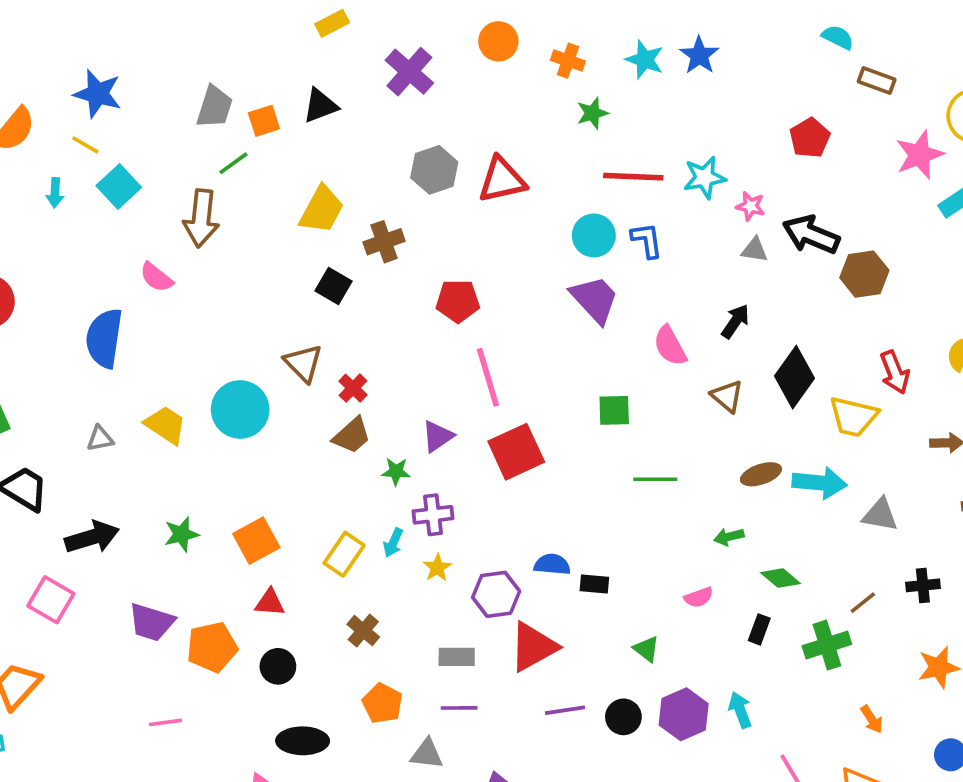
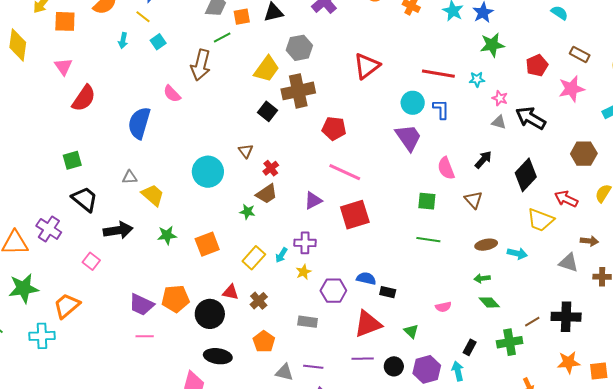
brown rectangle: (877, 81) -> (580, 54), moved
green star: (592, 113) -> (492, 45), moved, size x1.4
pink star: (919, 155) -> (571, 89), moved
gray hexagon: (434, 170) -> (299, 48), moved
cyan star: (704, 178) -> (477, 79), size x0.7
red triangle: (502, 180) -> (367, 66), turned -32
cyan square: (119, 187) -> (158, 42), size x0.7
brown cross: (384, 242) -> (298, 91), size x1.5
brown hexagon: (864, 274) -> (584, 154), moved
brown triangle: (303, 363) -> (246, 151), size x0.7
red arrow: (895, 372) -> (566, 199), turned 130
pink line: (488, 377) -> (345, 172), turned -56
black diamond: (794, 377) -> (526, 175), moved
green square: (614, 410) -> (427, 201), moved
yellow trapezoid: (165, 425) -> (153, 195), moved
green star: (396, 471) -> (247, 212), moved
cyan arrow: (819, 483) -> (517, 253), size x0.7
gray triangle: (880, 515) -> (569, 263), moved
green arrow: (729, 537) -> (482, 278), moved
black cross: (923, 585) -> (566, 317), size x1.6
pink square: (51, 600) -> (91, 261), size x0.7
red triangle: (270, 603) -> (231, 292), moved
purple trapezoid: (151, 622) -> (141, 305), moved
black rectangle: (759, 629) -> (470, 347), moved
red triangle: (533, 647) -> (368, 324), moved
black circle: (278, 666) -> (210, 314), size x1.5
purple line: (459, 708) -> (313, 367), moved

